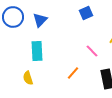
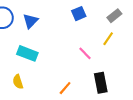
cyan rectangle: (37, 51) -> (27, 53), turned -66
orange line: (73, 73) -> (65, 88), moved

